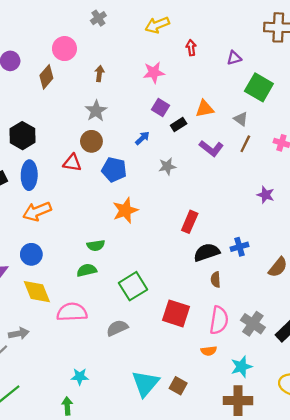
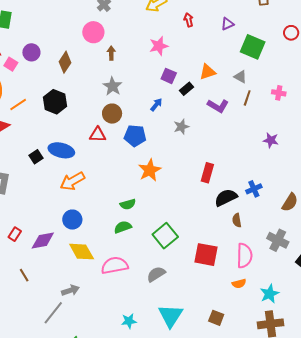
pink circle: (64, 49) -> (93, 32), moved
black hexagon: (22, 136) -> (55, 102), moved
blue ellipse: (29, 175) -> (61, 150), turned -70
gray cross: (253, 324) -> (278, 240), moved
cyan triangle: (145, 383) -> (171, 316), moved

